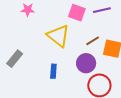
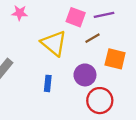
brown line: (93, 41) -> (92, 38), moved

